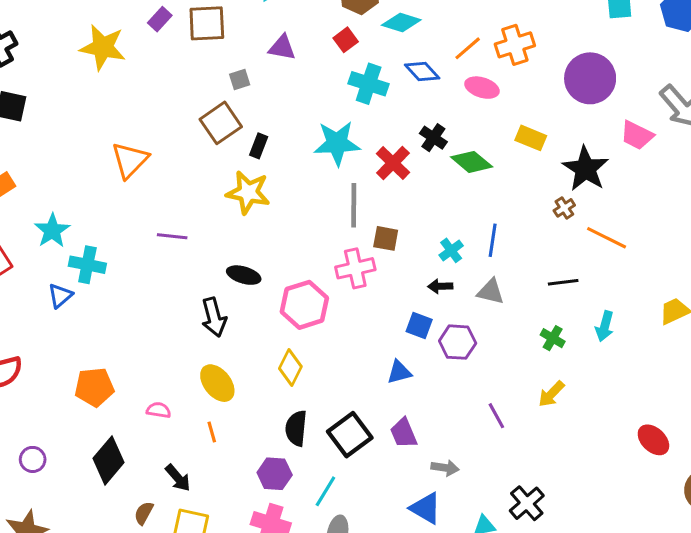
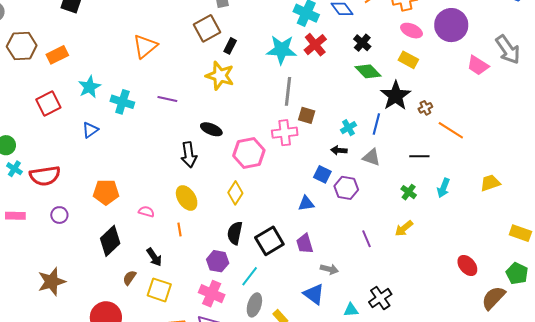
pink ellipse: (482, 88) -> (412, 31), moved
black cross: (433, 138) -> (362, 43), moved
red cross: (393, 163) -> (315, 45), moved
black star: (585, 169) -> (396, 96), moved
cyan cross: (87, 265) -> (122, 102), moved
purple circle: (33, 459) -> (59, 215), moved

